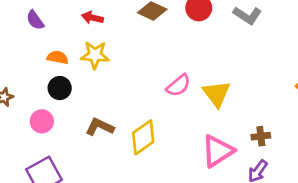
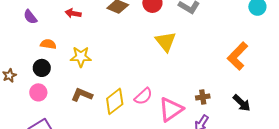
yellow star: (95, 55) -> (81, 57), moved
pink semicircle: (179, 85) -> (143, 96), moved
black circle: (60, 88) -> (42, 68), moved
yellow triangle: (217, 94) -> (166, 42), moved

